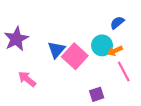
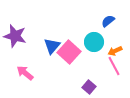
purple star: (16, 39) -> (15, 36), turned -30
orange arrow: (115, 51) -> (115, 51), moved
purple square: (97, 94) -> (89, 87), turned -32

